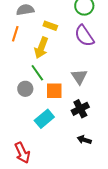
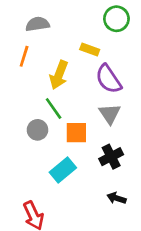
yellow rectangle: (50, 26) -> (90, 50), moved
purple semicircle: (84, 36) -> (108, 79), moved

